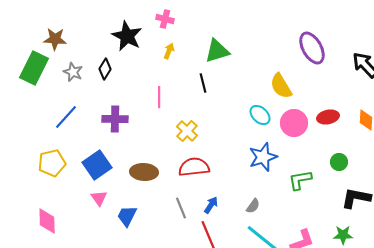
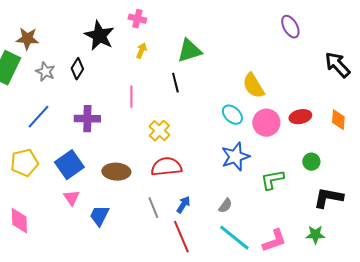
purple ellipse: (312, 48) -> (290, 27), moved, size x0.7

